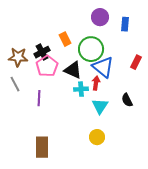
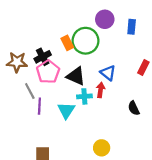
green circle: (91, 49) -> (86, 41), moved
blue triangle: (103, 67) -> (108, 73), size x0.7
gray line: (15, 84) -> (30, 91), moved
cyan triangle: (100, 106) -> (66, 110), moved

